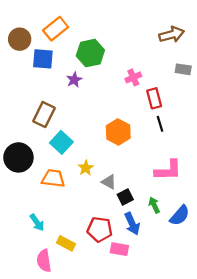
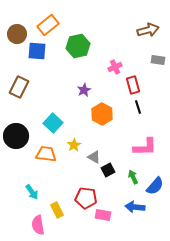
purple star: (74, 80) -> (84, 90), moved
brown rectangle: (44, 115) -> (19, 87), moved
blue arrow: (132, 224) -> (135, 207), moved, turned 120
yellow rectangle: (66, 243) -> (57, 210), turned 35

